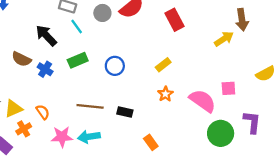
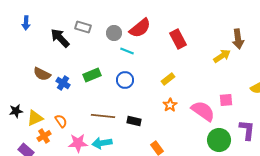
cyan line: (77, 26) -> (127, 51), moved, turned -32
black arrow: (46, 35) -> (60, 38), moved

